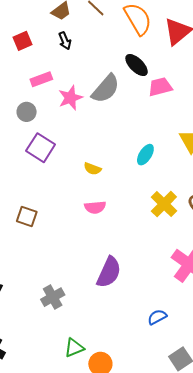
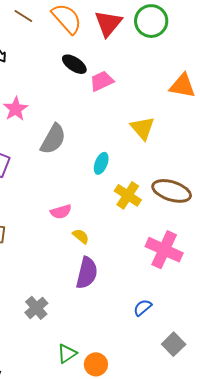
gray semicircle: (106, 89) -> (53, 139), moved
cyan ellipse: (145, 155) -> (101, 163), moved
yellow semicircle: (92, 169) -> (81, 236), moved, turned -150

